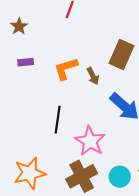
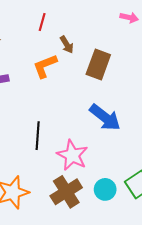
orange L-shape: (66, 69) -> (45, 66), moved
brown arrow: (93, 76) -> (67, 45), moved

